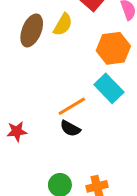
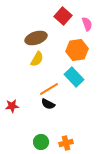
yellow semicircle: (63, 25) -> (37, 59), moved
brown ellipse: (32, 30) -> (36, 38), moved, turned 50

